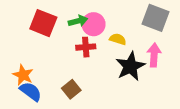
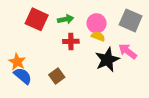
pink circle: (94, 24) -> (96, 23), moved
pink arrow: (154, 55) -> (128, 51), turned -60

